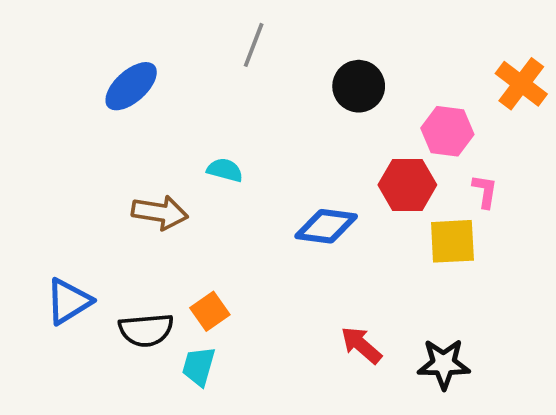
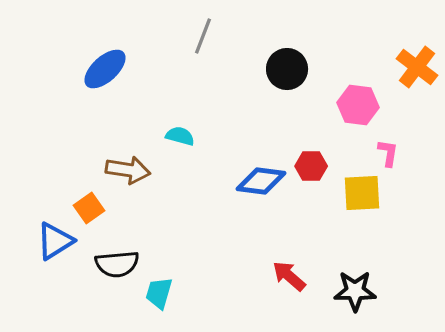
red hexagon: (407, 185) -> (311, 166), moved, size x0.7
orange square: (210, 311) -> (89, 208), moved

